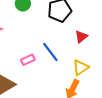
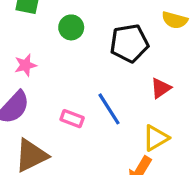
pink rectangle: (28, 60) -> (72, 119), turned 40

